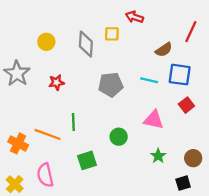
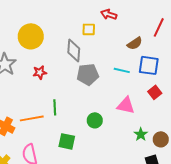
yellow circle: (46, 42) -> (31, 36), size x1.6
gray diamond: (86, 44) -> (74, 50), moved
orange line: (47, 134) -> (32, 118), turned -30
green star: (158, 156) -> (141, 134), moved
green square: (87, 160) -> (67, 141), turned 30

